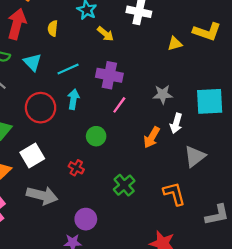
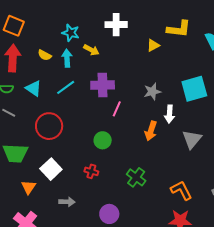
yellow semicircle: (53, 28) -> (45, 55), turned -56
cyan arrow: (73, 99) -> (67, 58), moved
orange L-shape: (174, 194) -> (181, 190), moved
gray arrow: (42, 195) -> (67, 202), size x0.6

